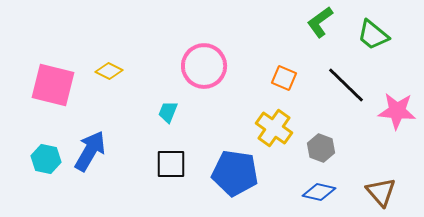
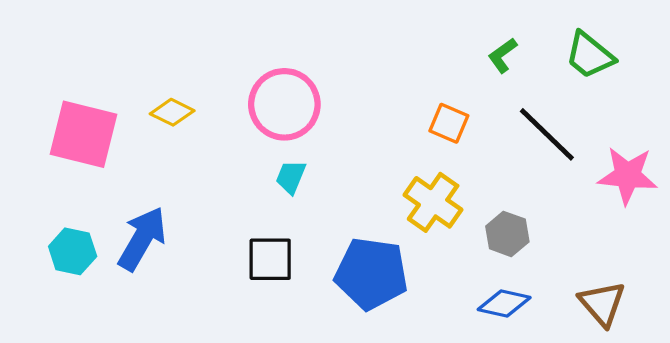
green L-shape: (320, 22) -> (503, 55), moved, size x0.7
pink circle: (204, 66) -> (284, 104), moved
cyan trapezoid: (168, 112) -> (291, 177), moved

